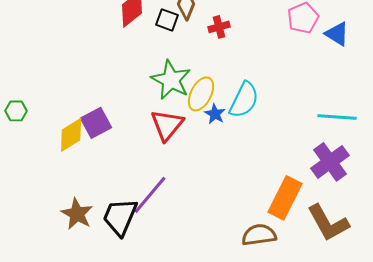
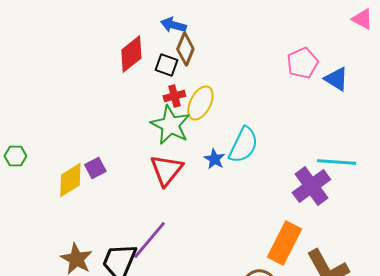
red cross: (219, 27) -> (174, 96), moved
yellow ellipse: (201, 94) -> (200, 103), moved
purple square: (96, 123) -> (95, 168), size x0.7
purple cross: (330, 162) -> (311, 186), moved

